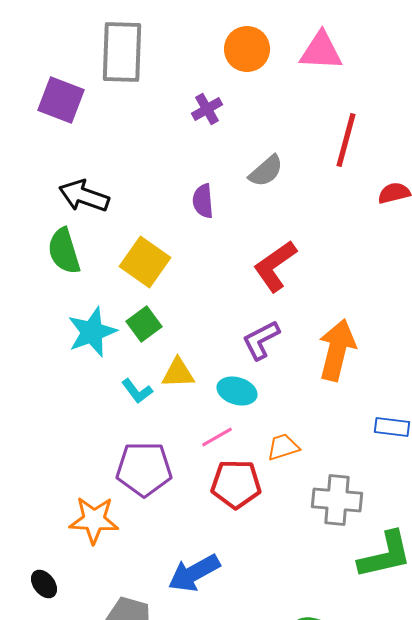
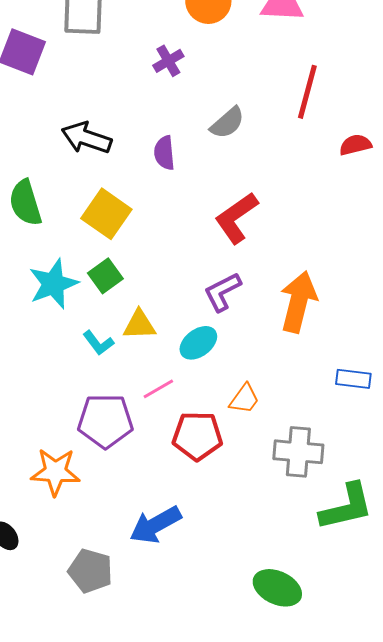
black arrow: (84, 196) -> (86, 138), moved
cyan ellipse: (237, 391) -> (198, 343), turned -54
pink line: (217, 437) -> (158, 389), moved
orange trapezoid: (283, 447) -> (244, 399), turned 144

